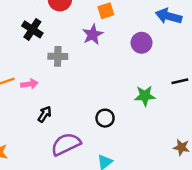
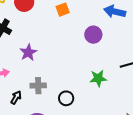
purple star: (93, 35) -> (28, 52), moved
gray cross: (58, 56) -> (38, 86), moved

